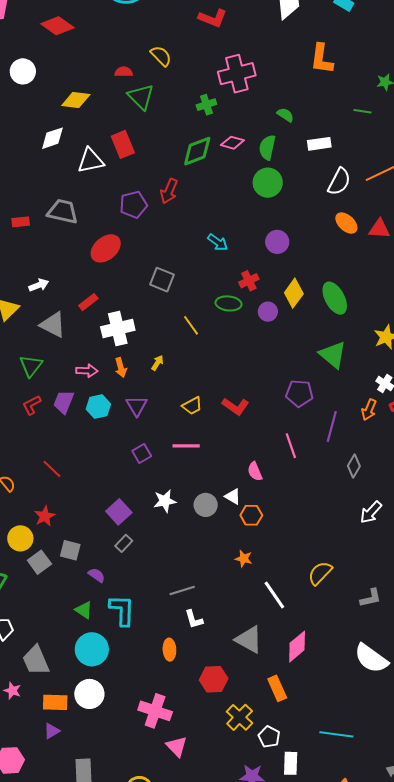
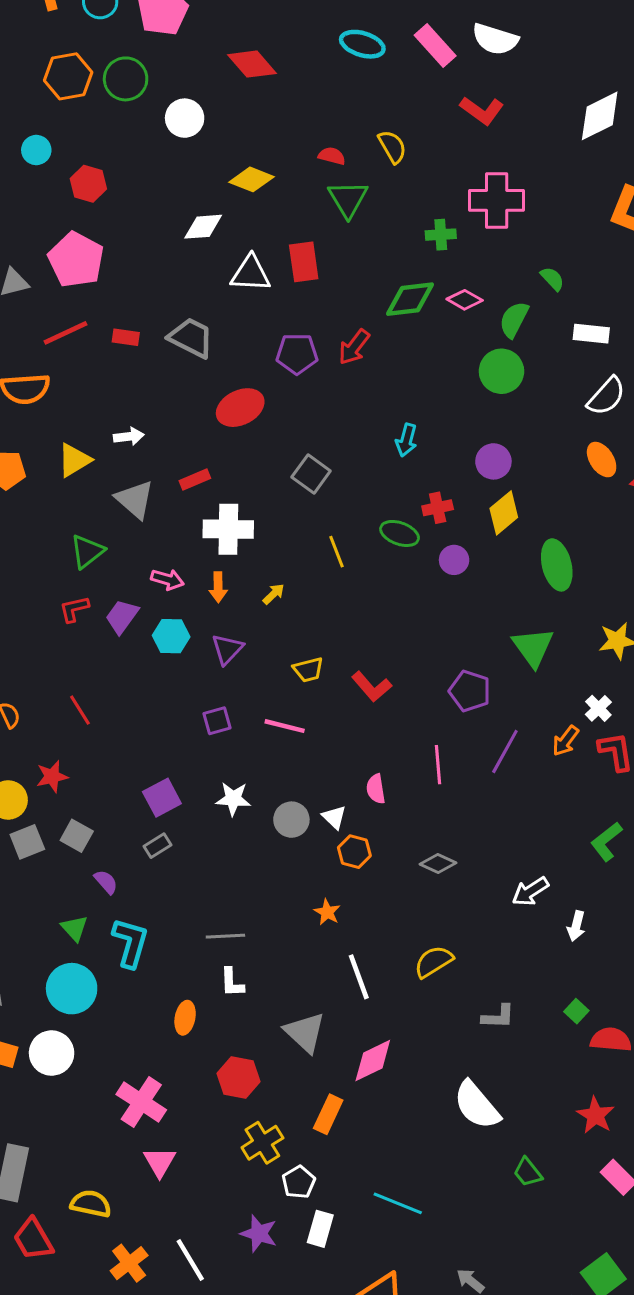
cyan arrow: (218, 242) -> (406, 440), turned 55
yellow diamond: (294, 293) -> (504, 513), moved
gray diamond: (354, 466) -> (438, 863), moved, turned 70
orange rectangle: (277, 688) -> (328, 1114), turned 35

